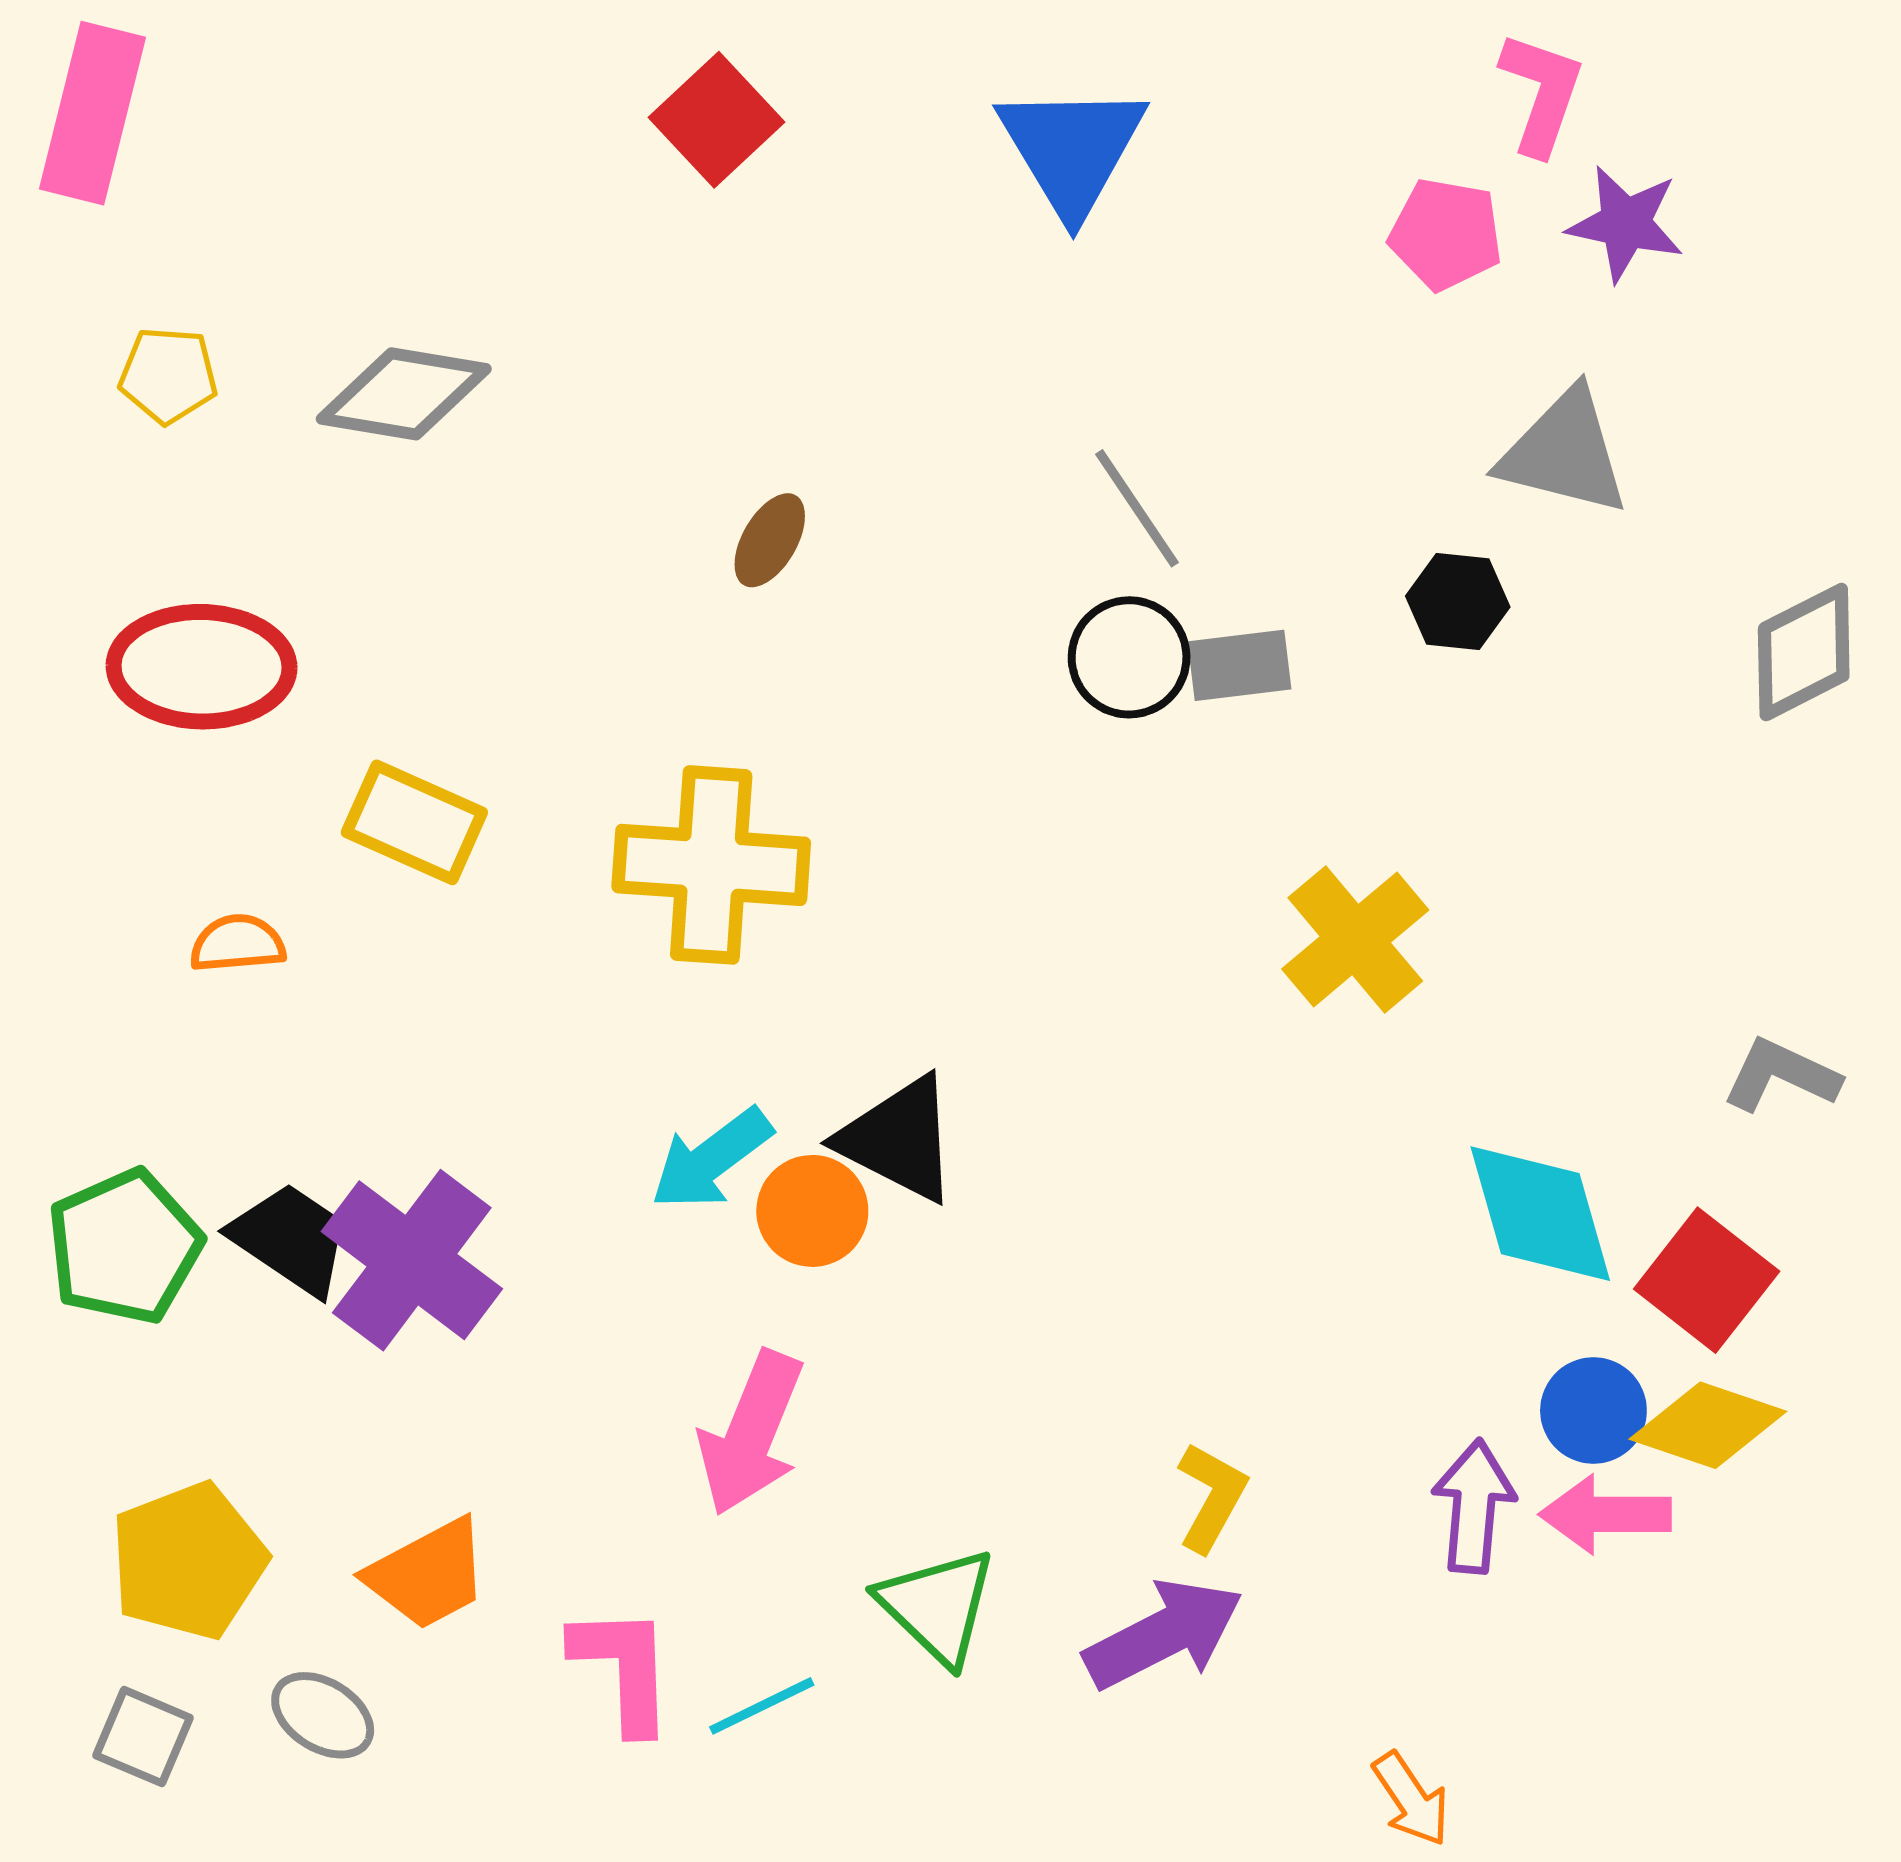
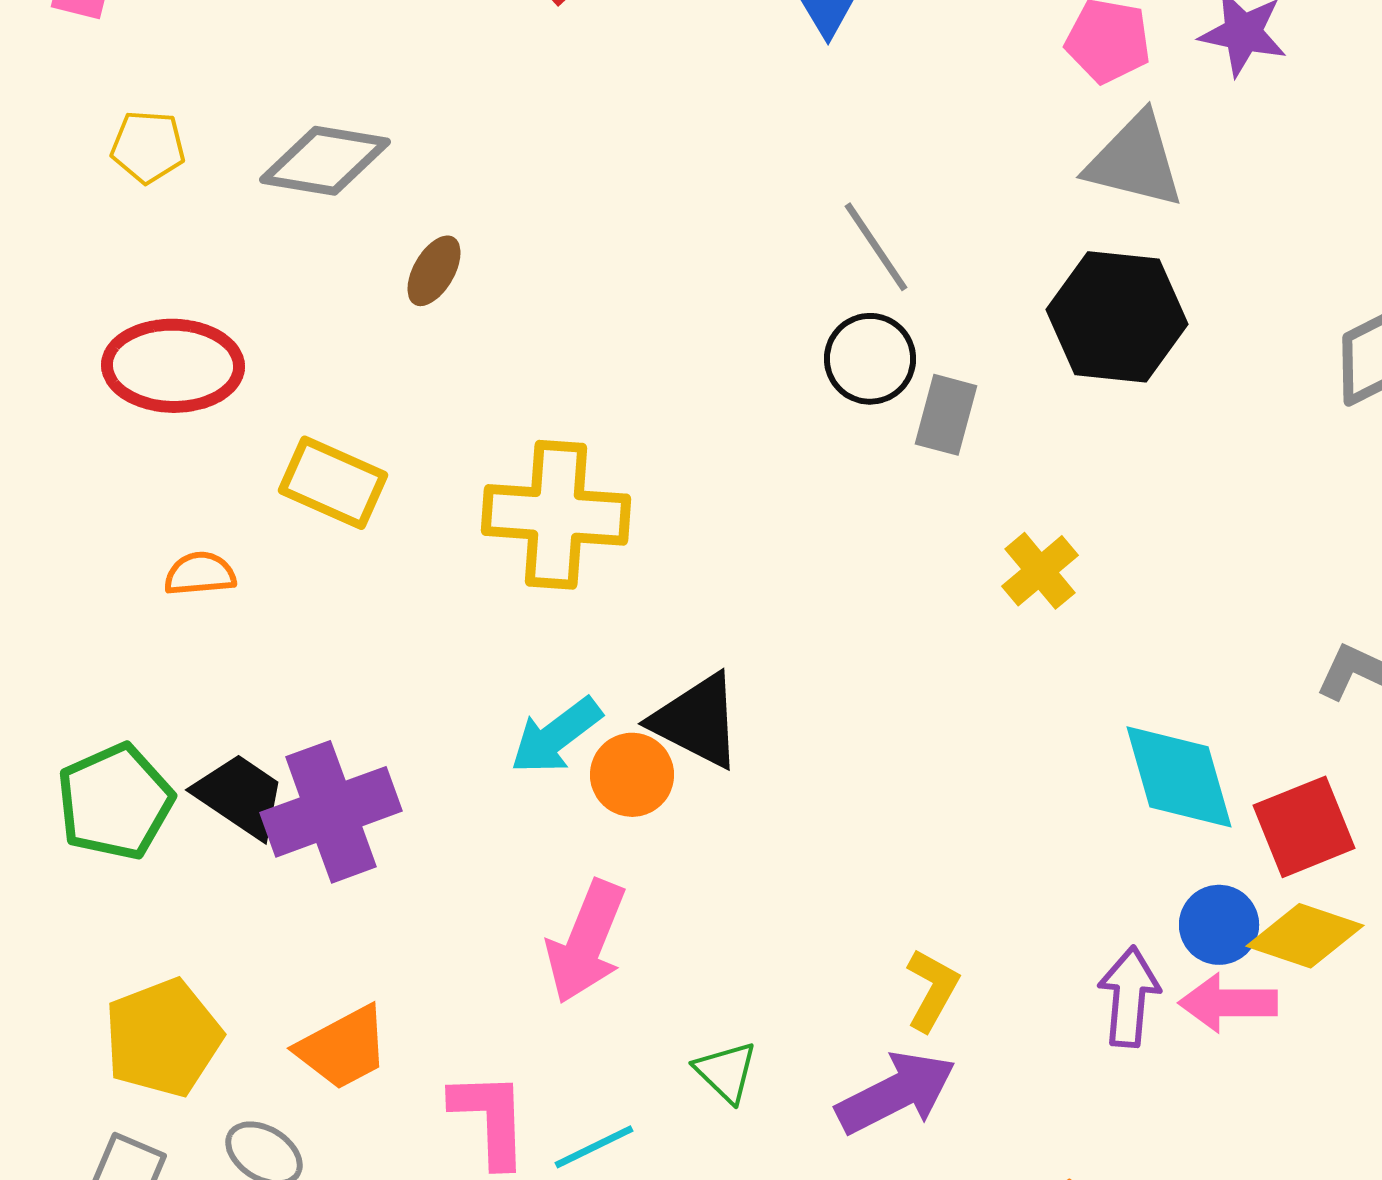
gray triangle: (1564, 452) -> (1135, 161), moved
brown ellipse: (770, 540) -> (434, 271), moved
black hexagon: (1458, 601) -> (1117, 317), size x1.8
gray rectangle: (1239, 665) -> (946, 415), moved, turned -68
yellow cross: (1355, 939) -> (1040, 571), size x0.7
purple cross: (412, 1260) -> (331, 812), turned 33
red square: (1707, 1280) -> (1304, 827), turned 30
green triangle: (937, 1606) -> (726, 1072), size x0.7

